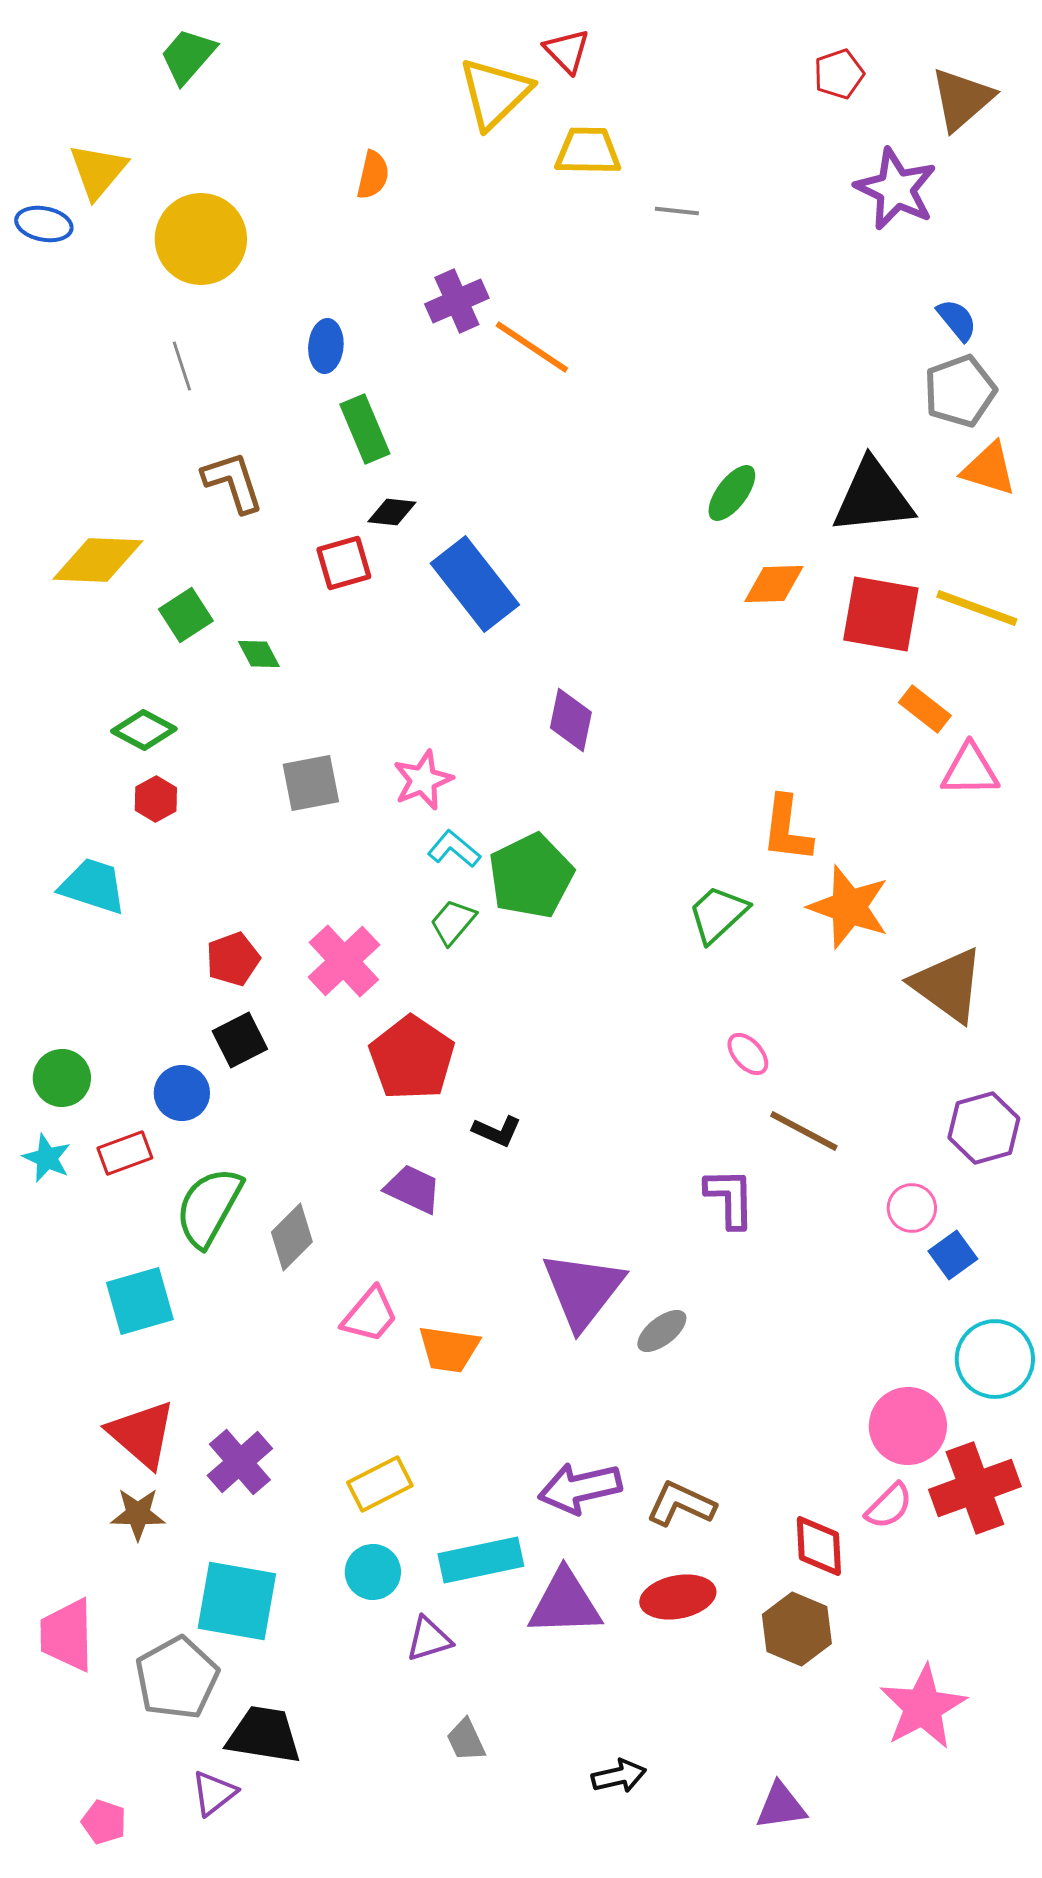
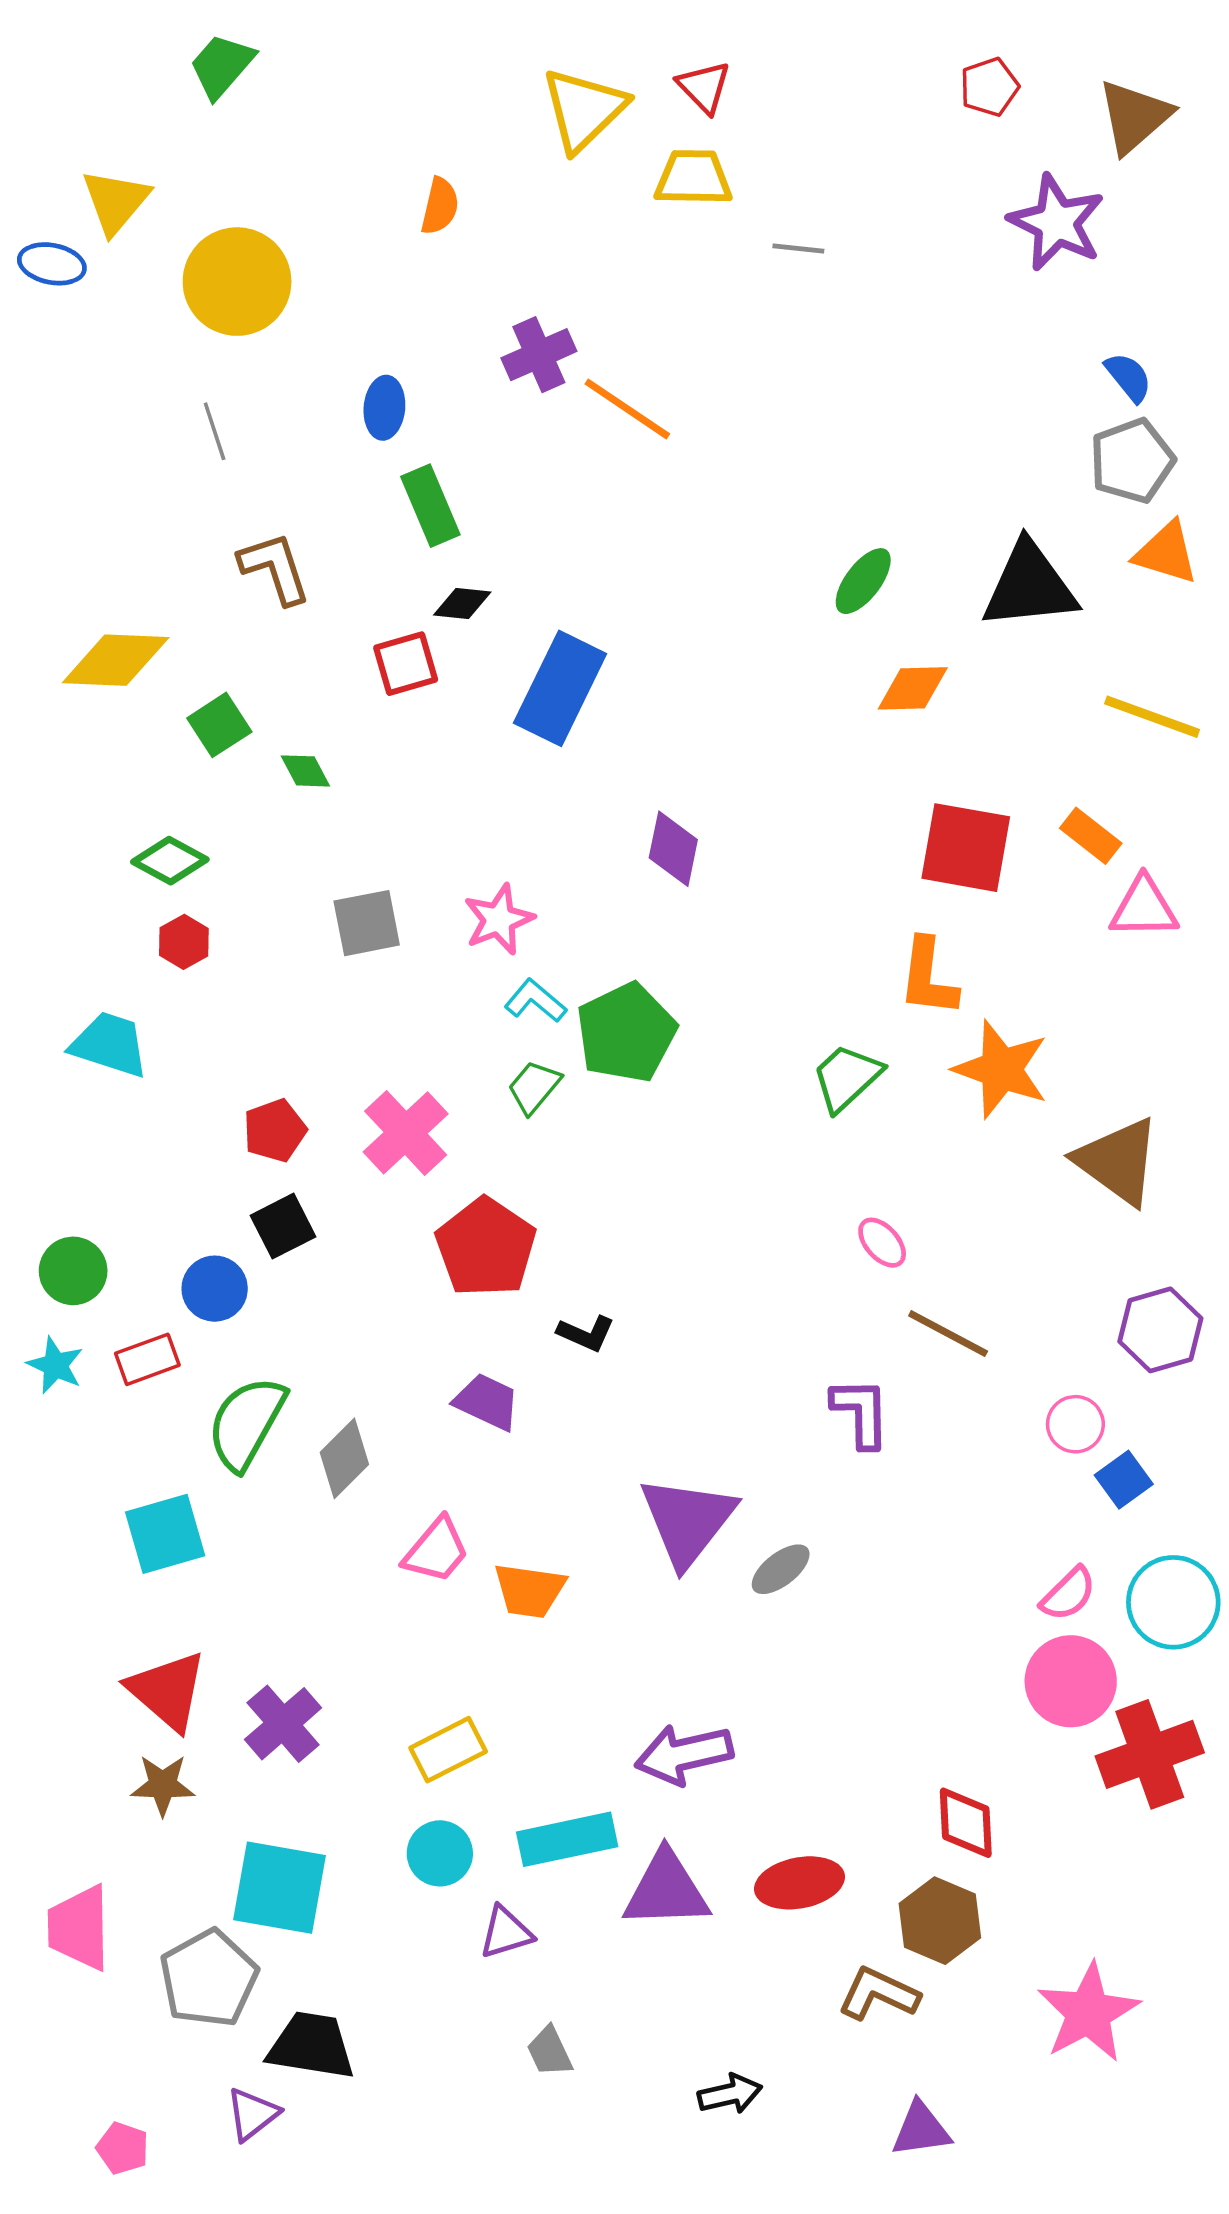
red triangle: (567, 51) -> (704, 87), moved
blue rectangle: (475, 584) -> (560, 688), turned 64
red square: (881, 614) -> (966, 848), moved
brown L-shape: (681, 1504) -> (878, 1994), moved
pink semicircle: (889, 1506) -> (1068, 1594), moved

